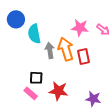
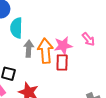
pink star: (80, 28) -> (63, 46), moved, turned -30

